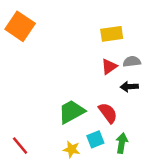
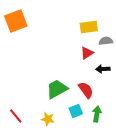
orange square: (20, 26) -> (16, 21), turned 35
gray semicircle: (132, 62) -> (106, 41), moved
yellow star: (72, 149) -> (48, 119), moved

